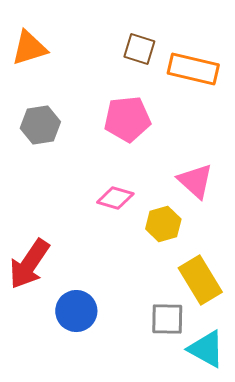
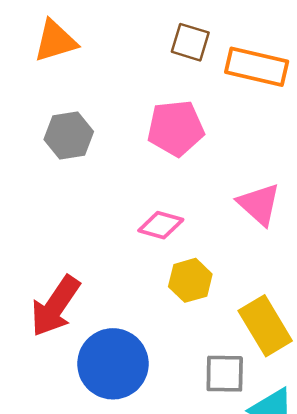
yellow hexagon: (163, 224) -> (190, 280), moved
blue circle: (76, 311) -> (113, 364), size x1.4

